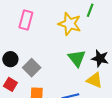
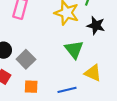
black star: (100, 58) -> (96, 25), moved

